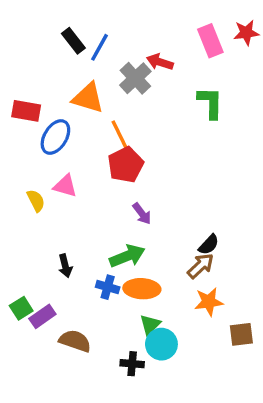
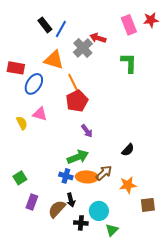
black arrow: (65, 266) -> (71, 200), moved
brown arrow: (201, 266) -> (104, 173), moved
green square: (21, 308) -> (20, 178), moved
purple rectangle: (42, 316) -> (32, 202), moved, turned -35
green triangle: (150, 325) -> (112, 230), moved
brown semicircle: (75, 341) -> (57, 209), moved, turned -66

